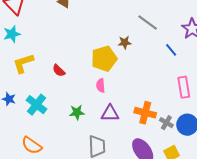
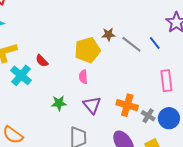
gray line: (148, 23) -> (131, 44), moved
cyan cross: (36, 105) -> (21, 75), moved
purple triangle: (110, 113) -> (92, 105), turned 48

